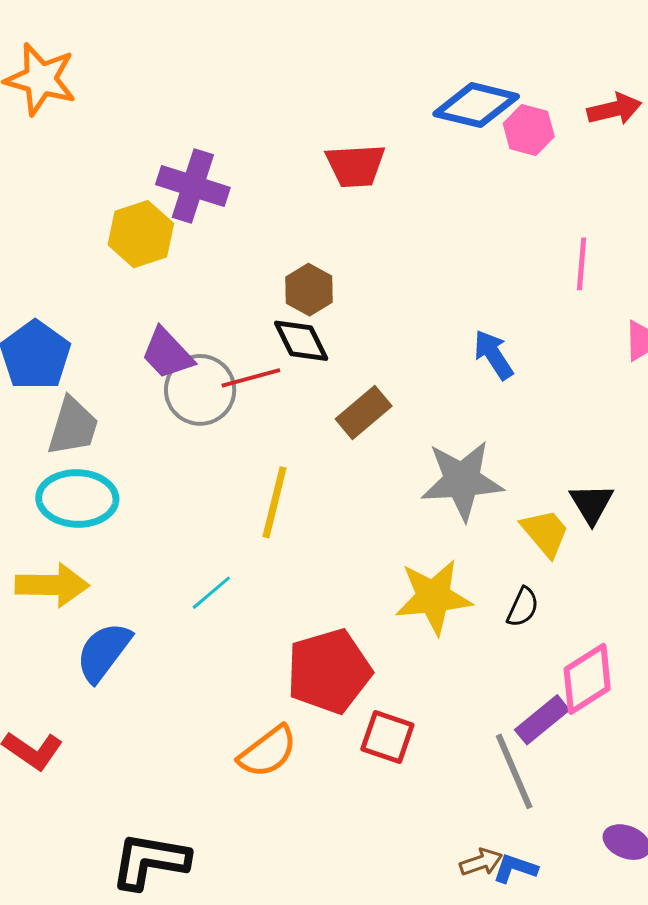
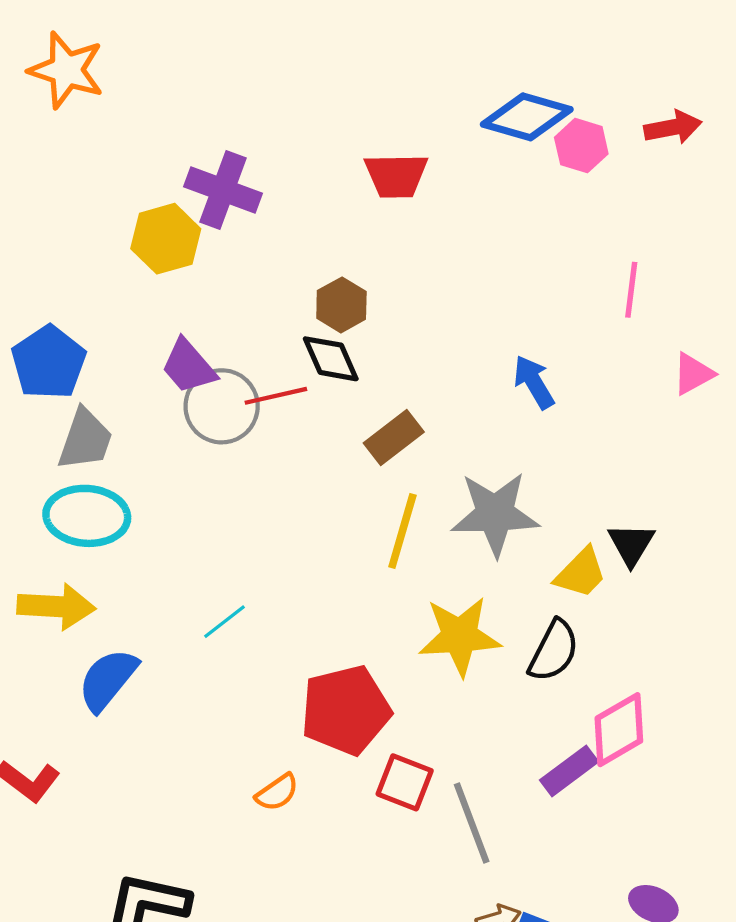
yellow line: (274, 502) -> (402, 531), moved
yellow trapezoid: (545, 533) -> (581, 573), turned 82
black semicircle: (523, 607) -> (554, 651), size x1.5
orange semicircle: (268, 752) -> (277, 792), size x0.7
gray line: (514, 771) -> (472, 823), moved

